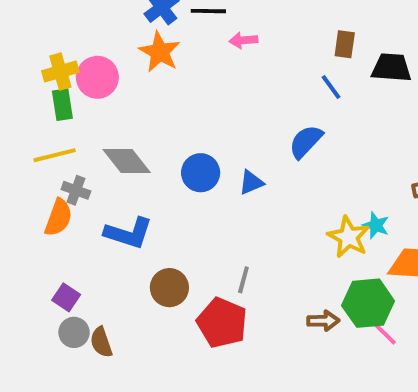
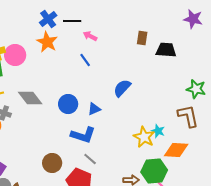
pink arrow: (243, 40) -> (90, 36), turned 32
blue line: (331, 87) -> (85, 60), moved
blue L-shape: (129, 233) -> (83, 135), moved
gray line: (243, 280) -> (90, 159), turned -64

